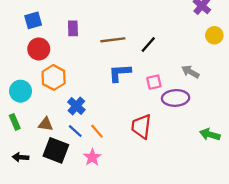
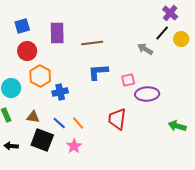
purple rectangle: (73, 28) -> (57, 33), size x1.5
black line: (148, 44) -> (162, 33), moved
gray arrow: (190, 72) -> (145, 49), moved
blue cross: (76, 106) -> (60, 92), moved, turned 35

